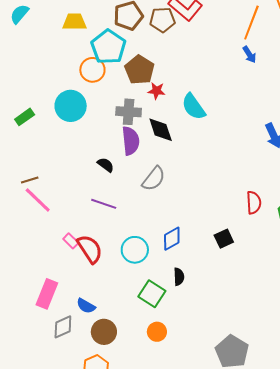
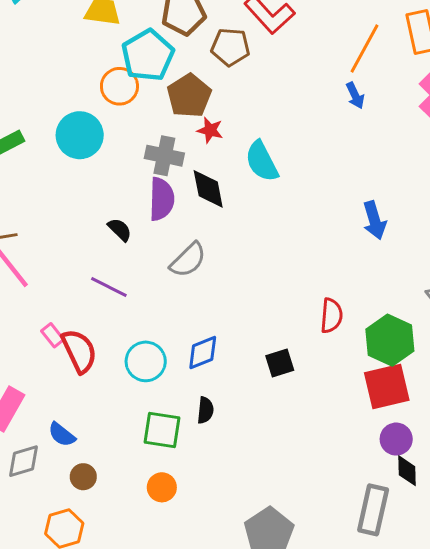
brown pentagon: (162, 20) -> (230, 47), moved
green square: (152, 294) -> (162, 430), turned -32
brown circle: (104, 332) -> (83, 477), size x0.7

